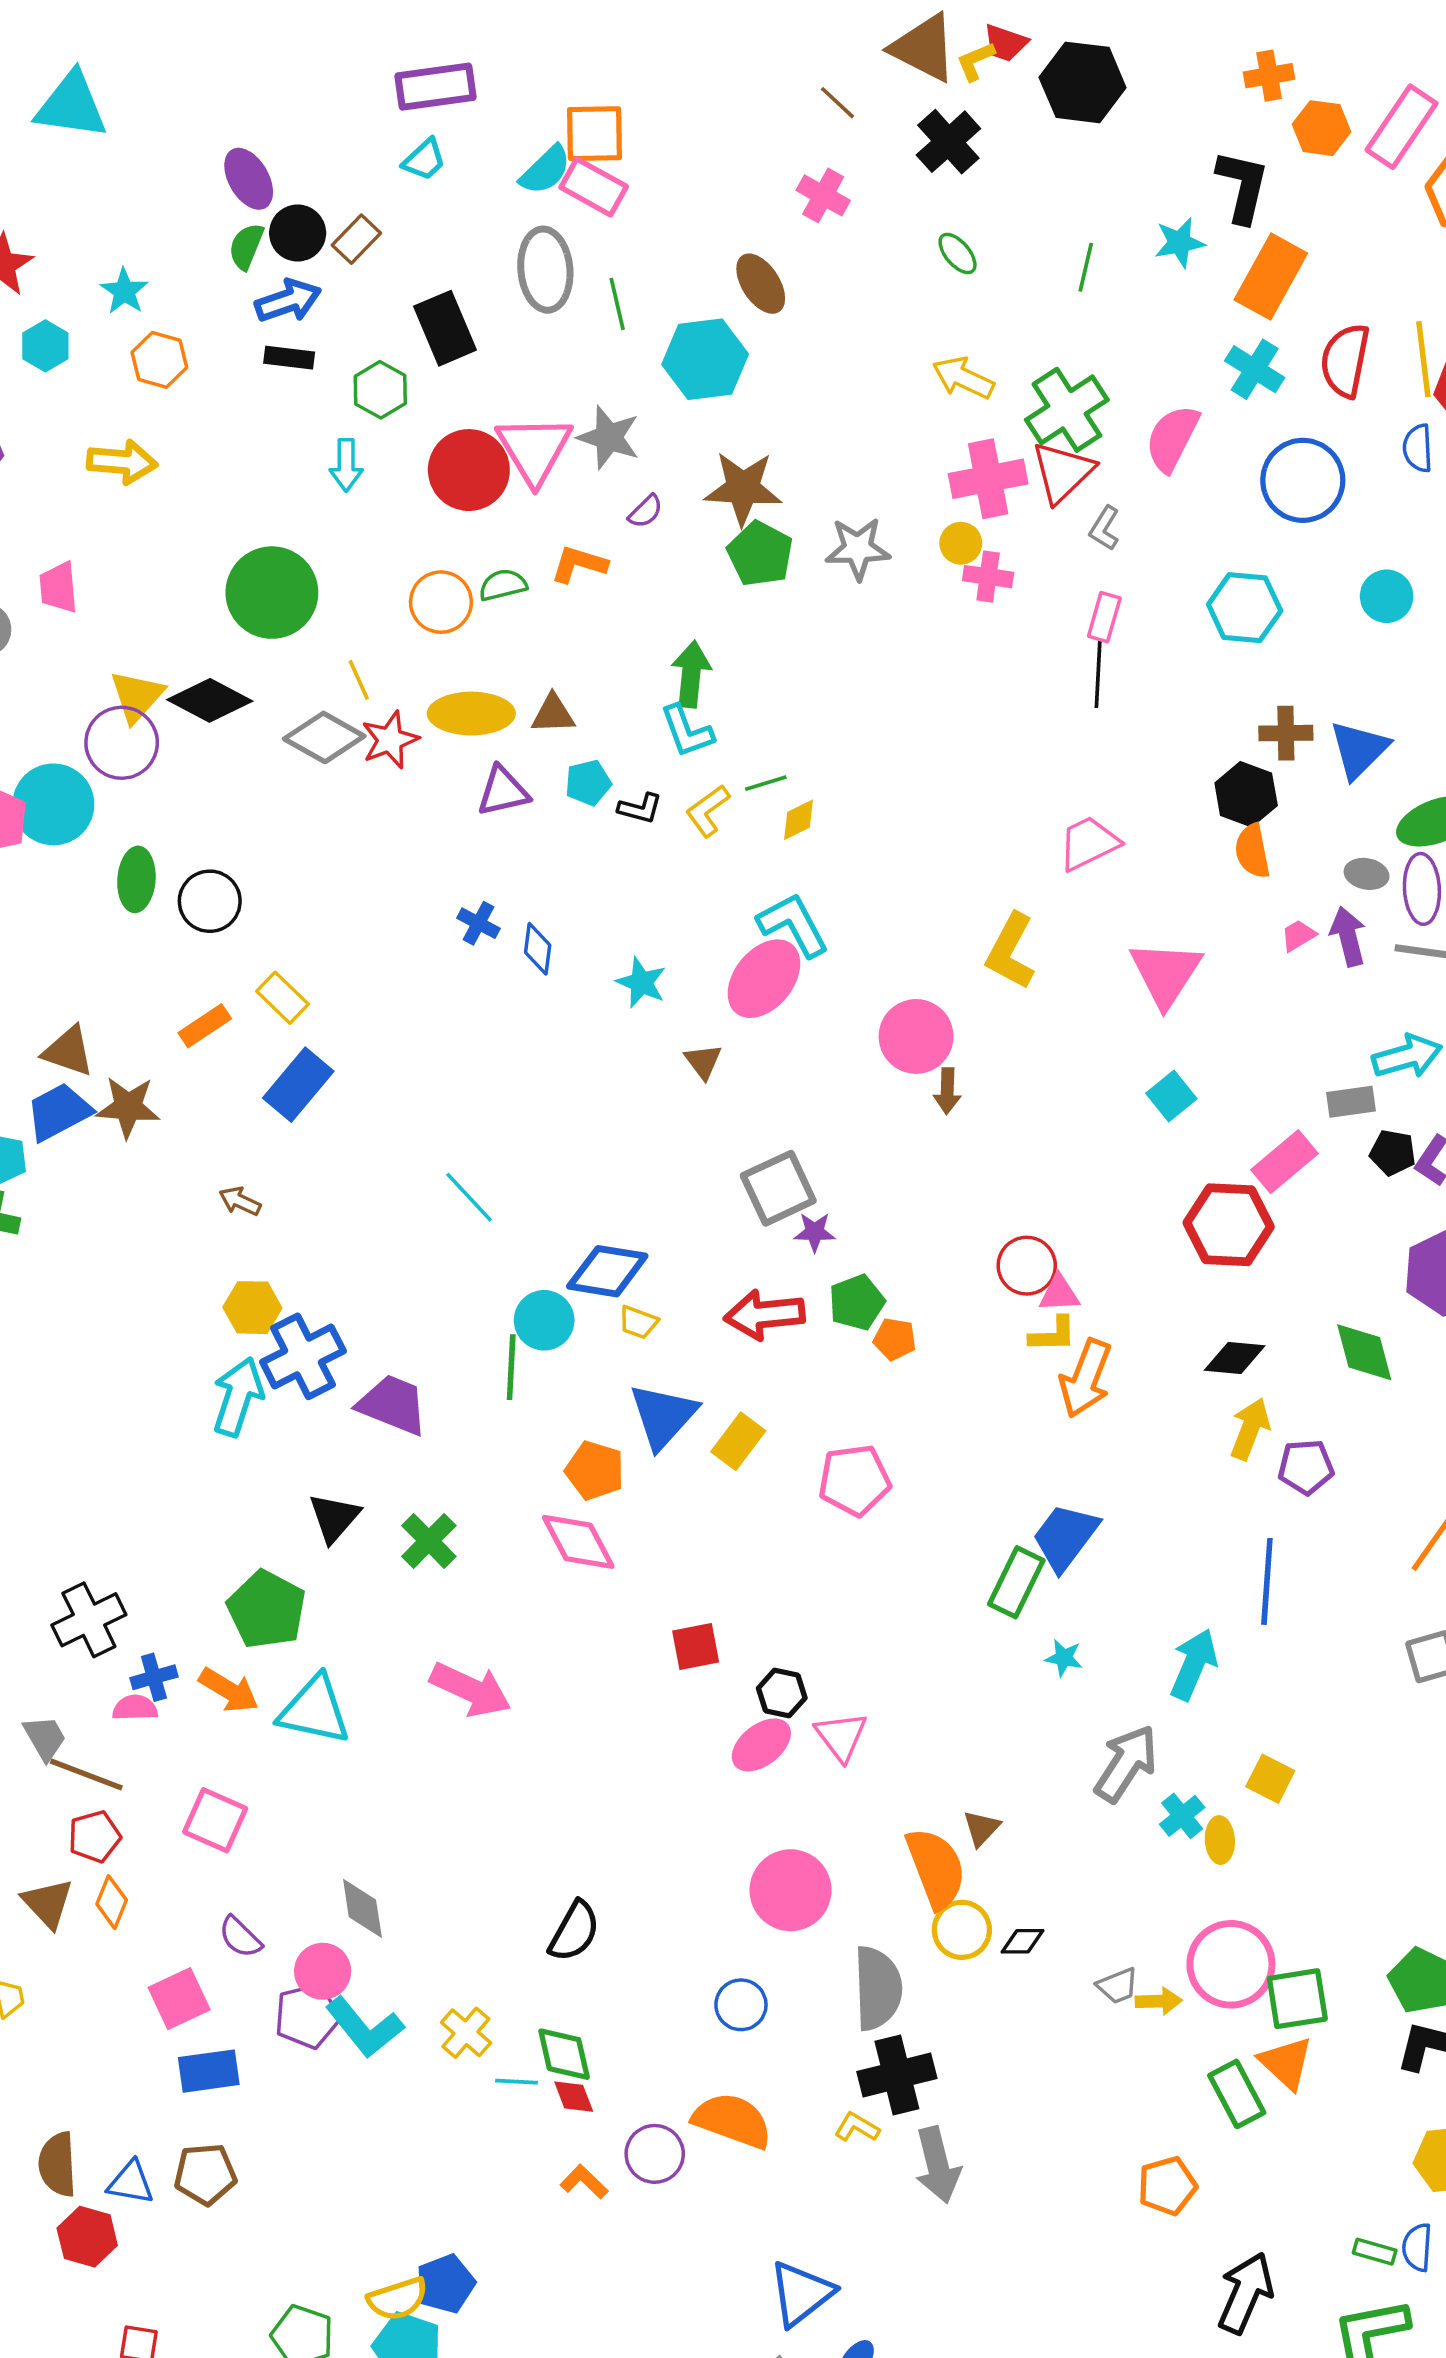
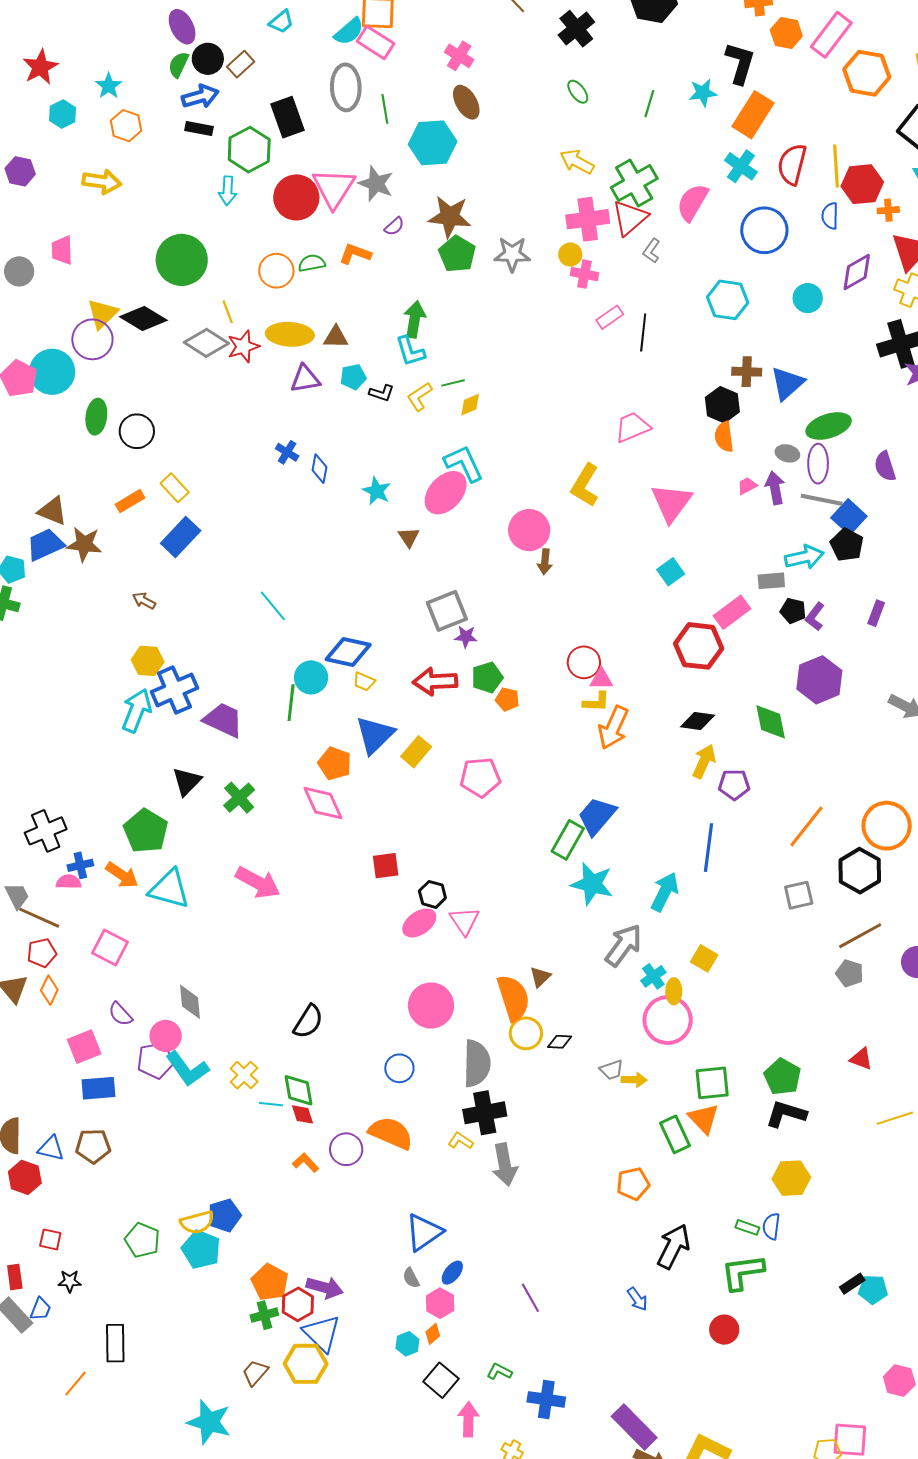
pink cross: (823, 195) -> (459, 56), moved
green hexagon: (380, 390) -> (249, 150), size x1.4
pink rectangle: (1104, 617) -> (610, 317), moved, turned 36
cyan star: (1064, 1658) -> (592, 884), size x2.0
pink circle: (1231, 1964) -> (668, 1020), moved

